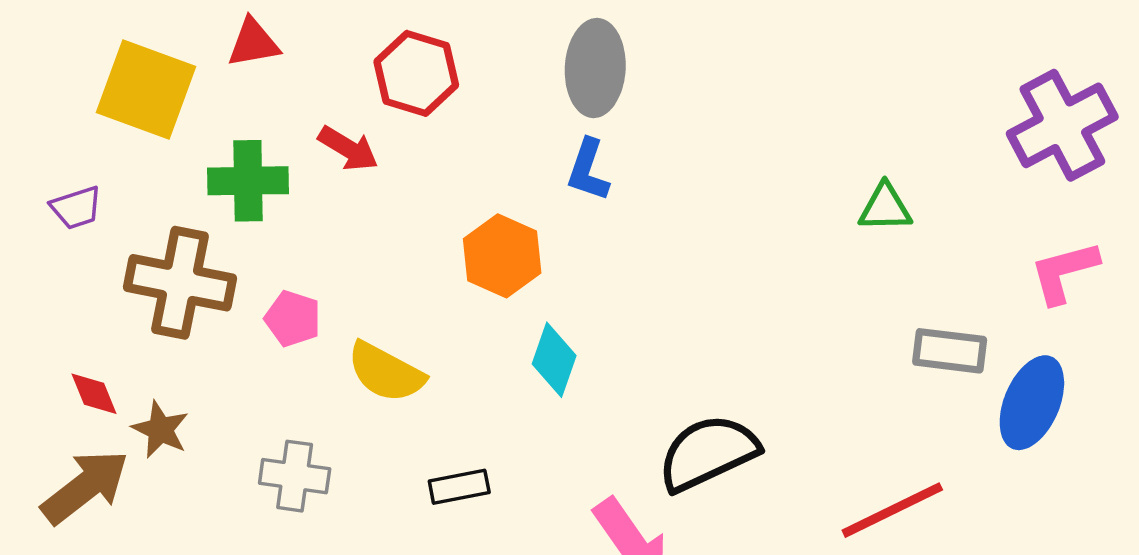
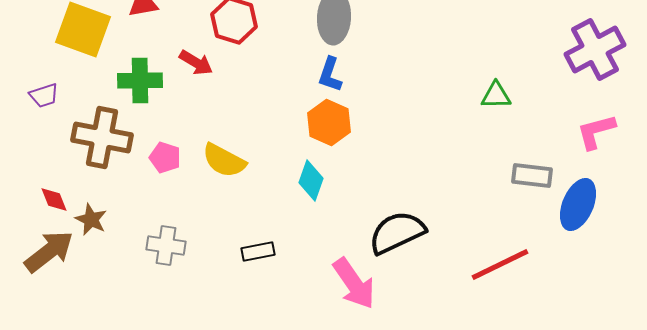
orange hexagon: (502, 256) -> (329, 122), moved
yellow semicircle: (386, 372) -> (224, 160), moved

